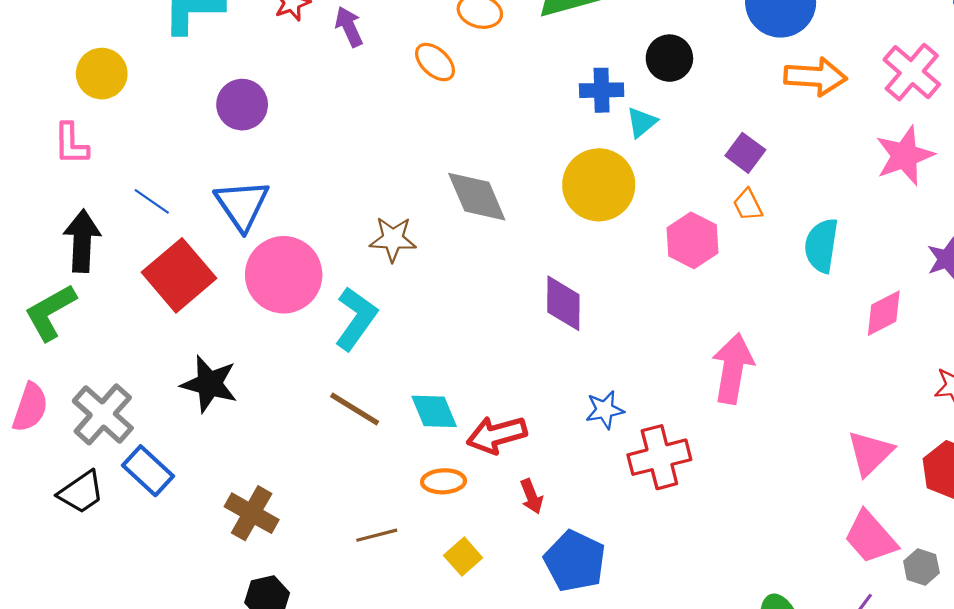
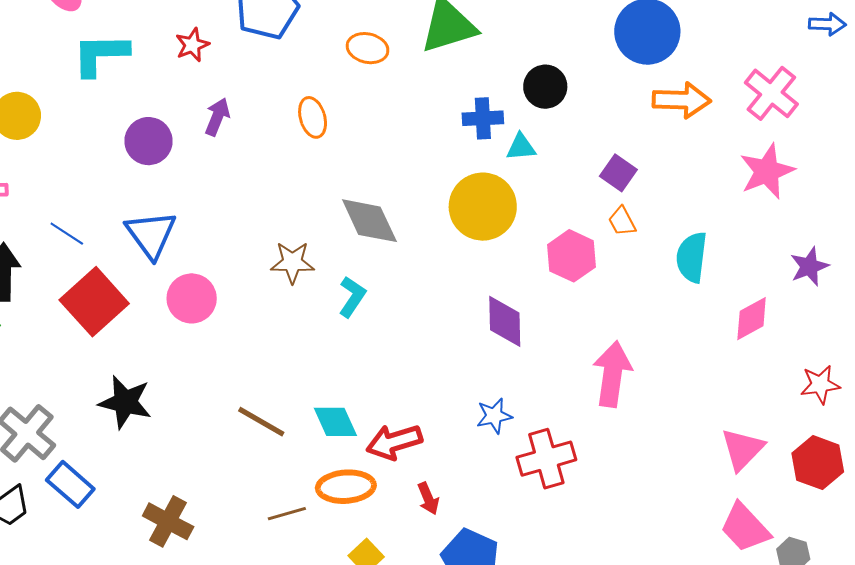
purple arrow: (349, 27) -> (217, 117), moved, turned 48
orange ellipse: (435, 62) -> (313, 117), moved, turned 33
cyan triangle: (642, 122) -> (521, 147), turned 36
pink circle: (284, 275) -> (192, 298), size x0.7
purple diamond: (563, 303) -> (505, 321), moved
cyan L-shape: (356, 319) -> (352, 297), moved, size x0.7
orange ellipse: (443, 481) -> (346, 487), size x1.4
brown line: (377, 535) -> (287, 514), moved

